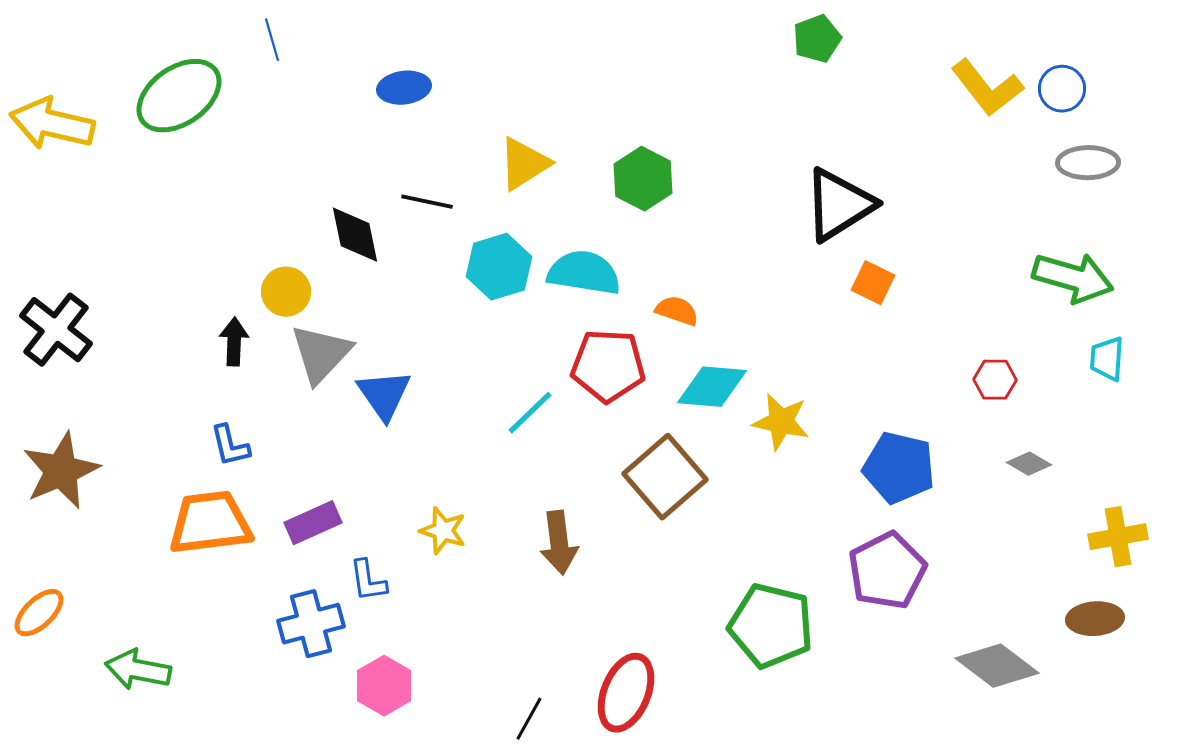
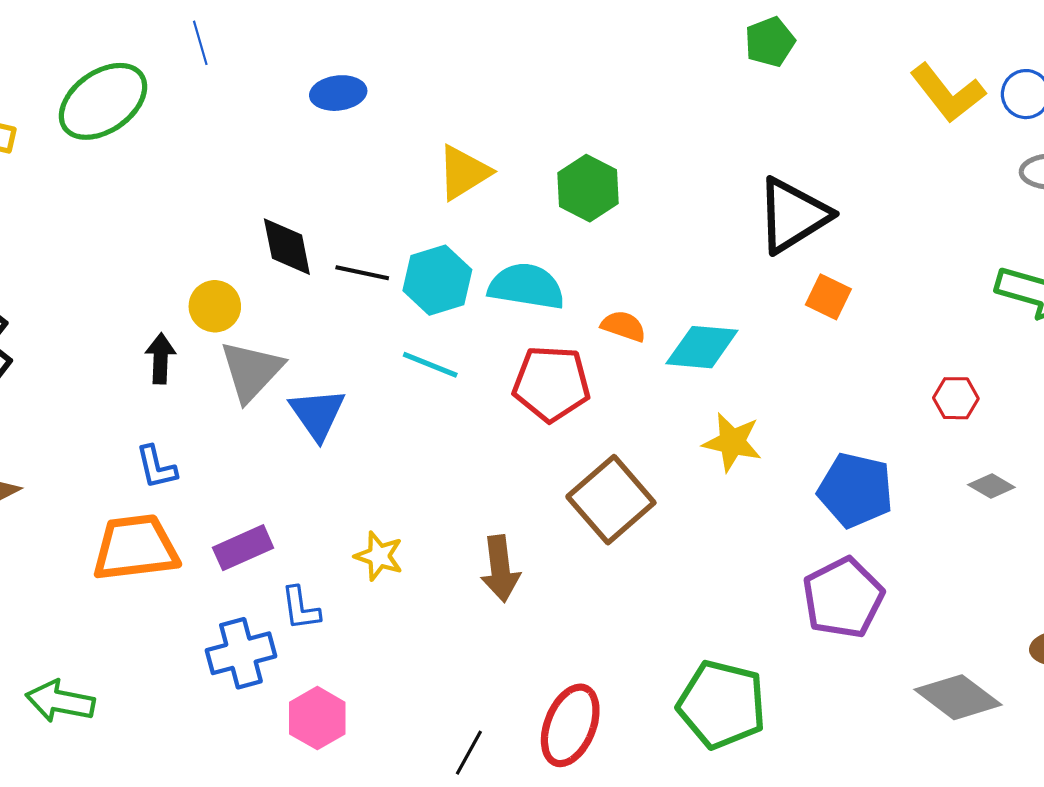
black line: (427, 202) -> (362, 273), moved
cyan diamond: (712, 387) -> (702, 347), moved
cyan line: (530, 413) -> (430, 365), moved, turned 66
green pentagon: (771, 626) -> (722, 704), moved

